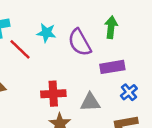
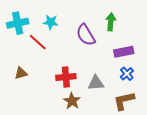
cyan star: (46, 33) -> (51, 22), moved
purple rectangle: (112, 67) -> (124, 52), moved

